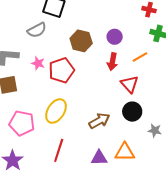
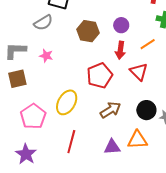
red pentagon: (61, 70) -> (100, 76), moved
black circle: (132, 112) -> (146, 110), moved
pink pentagon: (22, 123) -> (33, 116), turned 30

